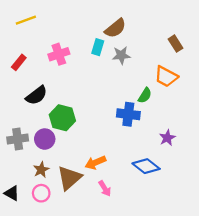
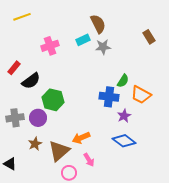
brown semicircle: (115, 28) -> (98, 24), turned -78
cyan rectangle: (98, 47) -> (83, 40), turned 48
red rectangle: (19, 62) -> (14, 68), moved
orange trapezoid: (166, 77) -> (141, 95), moved
purple star: (167, 138) -> (124, 116), moved
pink circle: (41, 193) -> (69, 173), moved

